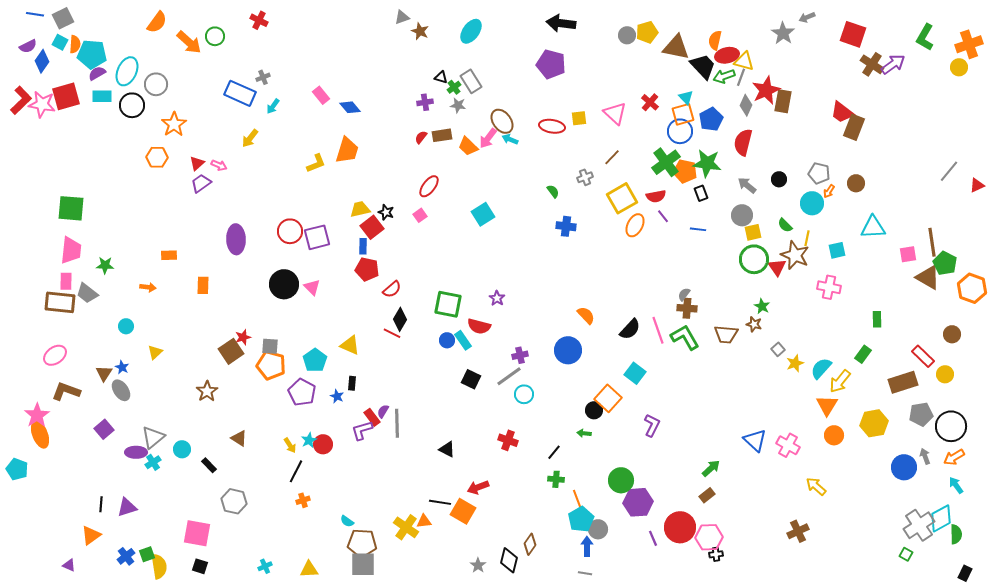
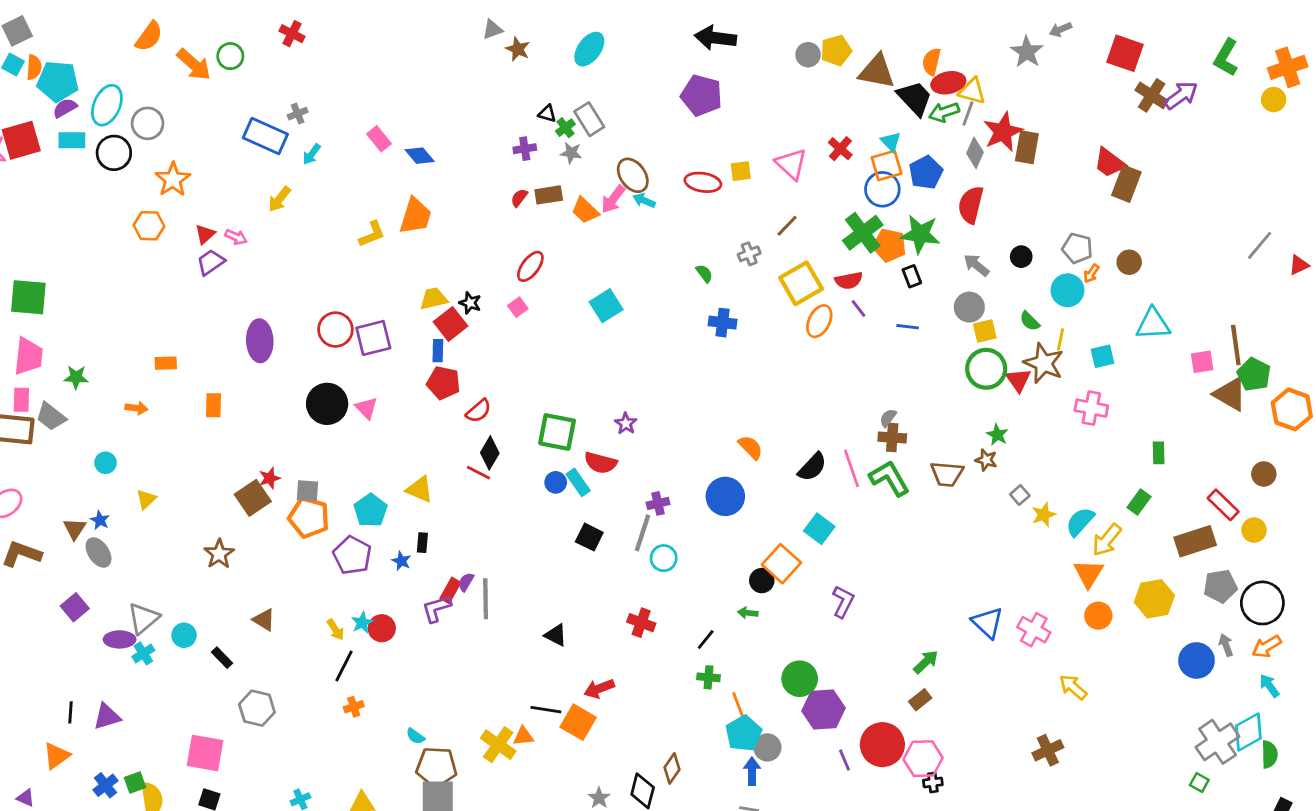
gray line: (509, 376) -> (643, 533), turned -36
red rectangle: (372, 417) -> (450, 590), turned 66

